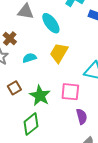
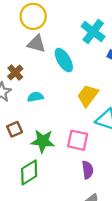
yellow trapezoid: (59, 53) -> (88, 96), moved
green star: (40, 96) -> (43, 141), turned -30

